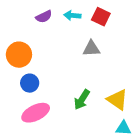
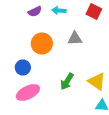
red square: (101, 17) -> (94, 12), moved
orange circle: (19, 55) -> (42, 44), moved

